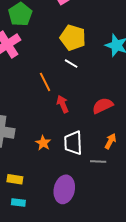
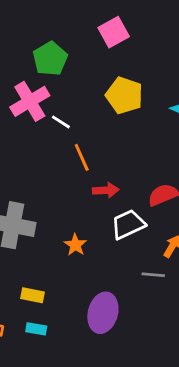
white line: (71, 64) -> (61, 122), moved
red arrow: (63, 104) -> (106, 190), turned 108
white trapezoid: (73, 143) -> (128, 224), moved, turned 65

